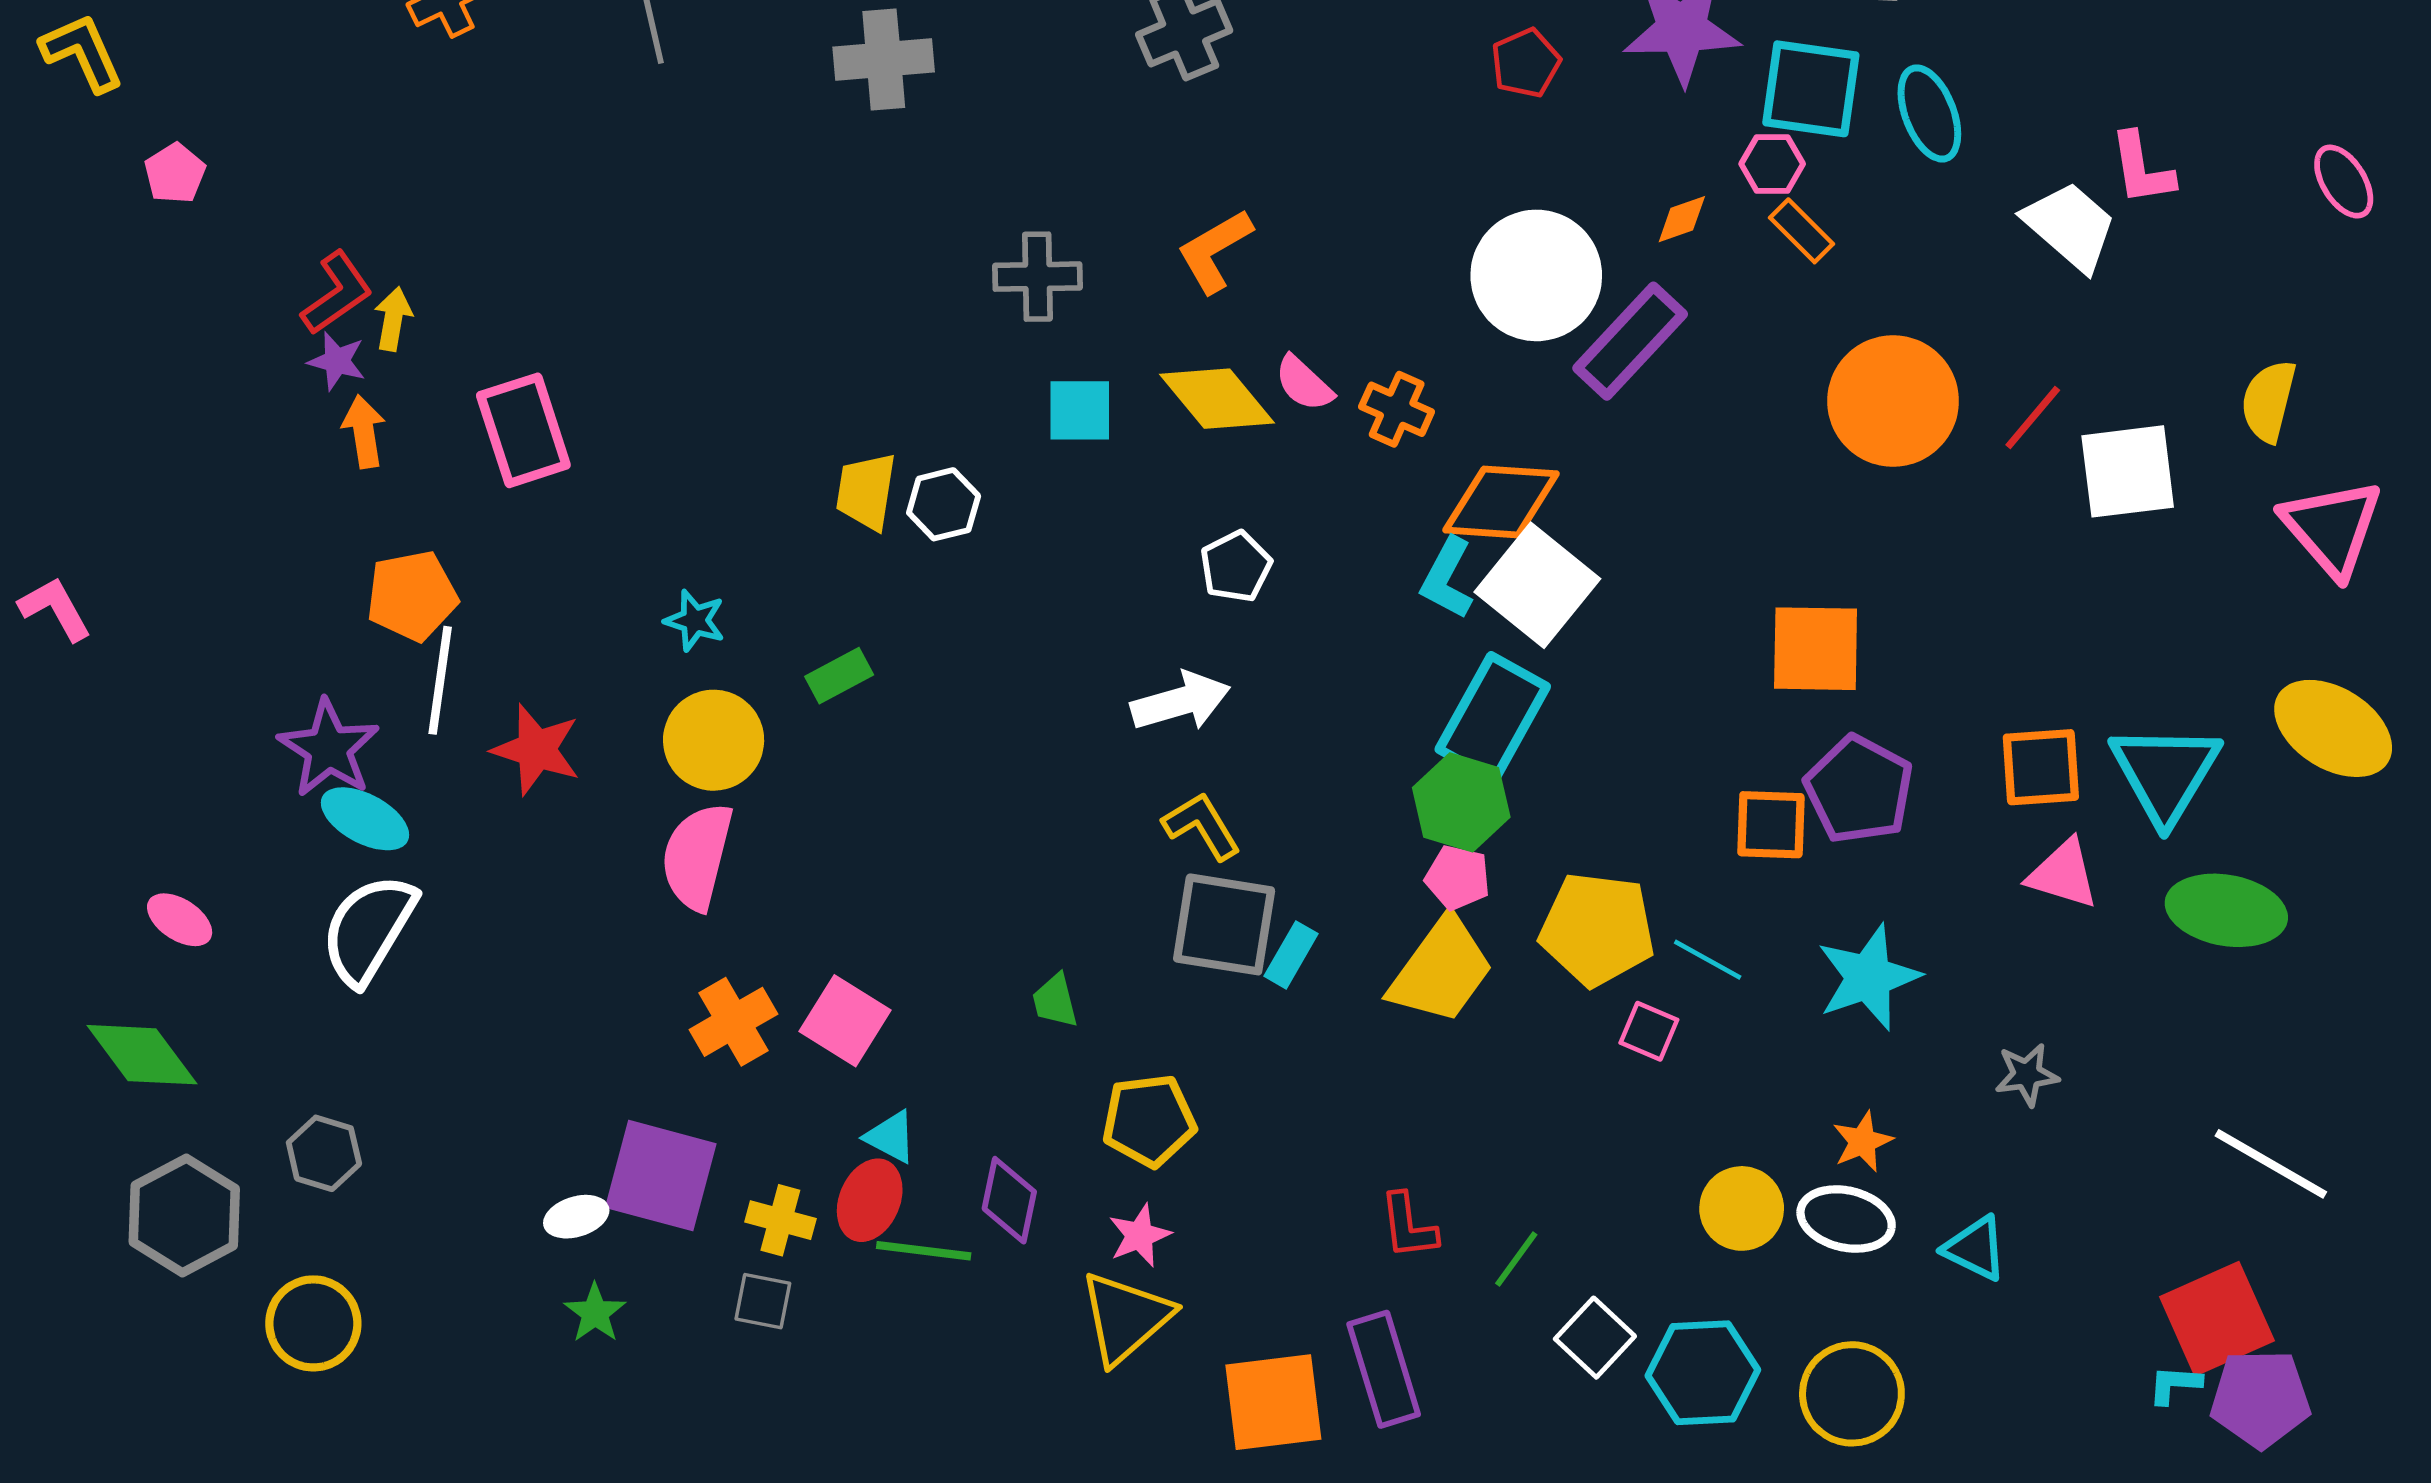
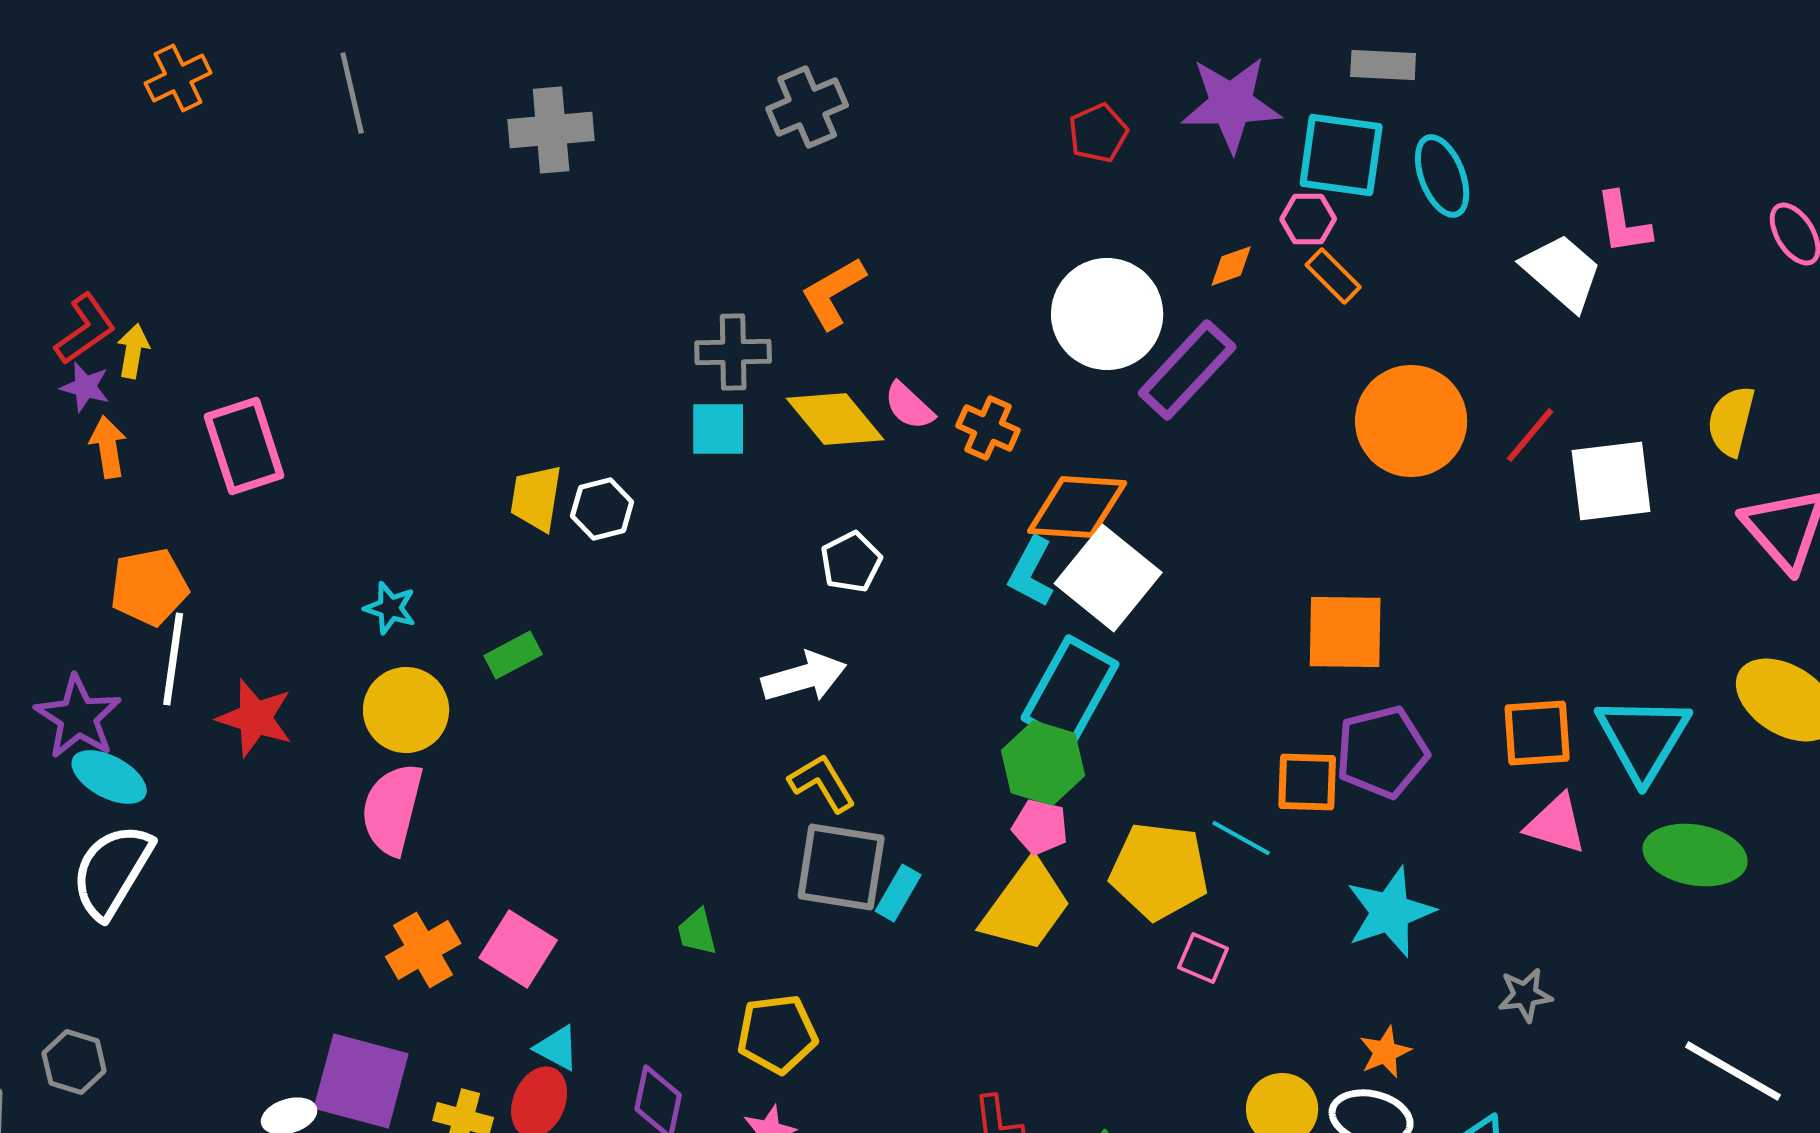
gray cross: (1037, 277) -> (733, 352), moved
purple pentagon: (1859, 789) -> (1382, 752), turned 30
cyan line: (1708, 960) -> (1241, 838), moved

